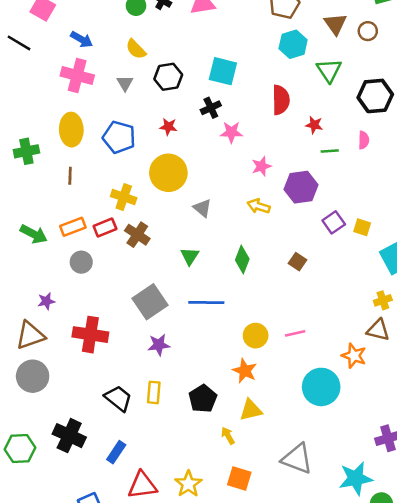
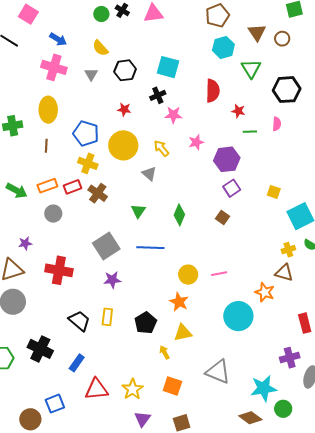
blue pentagon: (119, 137) -> (86, 134), moved
yellow arrow: (259, 206) -> (161, 148), moved, turned 30
purple square: (334, 222) -> (232, 188), moved

